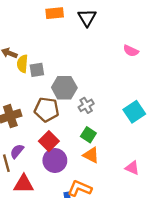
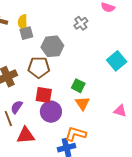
yellow semicircle: (22, 64) -> (23, 22), moved
gray cross: (86, 105) -> (81, 23), moved
red square: (49, 141) -> (44, 95), turned -30
orange triangle: (91, 155) -> (82, 103), turned 35

